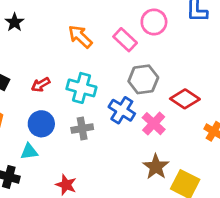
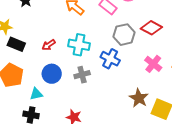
red diamond: (185, 99) -> (151, 28), moved
pink cross: (154, 124) -> (153, 64), moved
cyan triangle: (29, 151) -> (36, 94), moved

